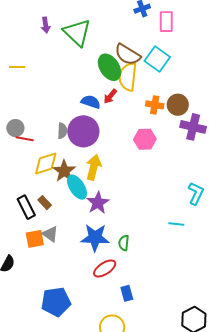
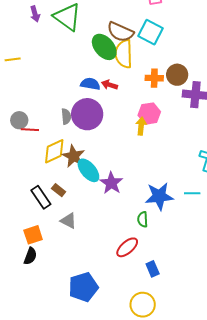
red arrow: (110, 96) -> (109, 85), moved, turned 77
yellow arrow: (94, 167) -> (141, 126), moved, size x0.7
blue star: (95, 238) -> (159, 196), moved
orange square: (35, 239) -> (33, 235), moved

